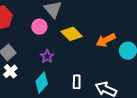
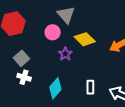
purple star: (47, 56) -> (65, 54), moved
white cross: (10, 71) -> (24, 77), turned -32

